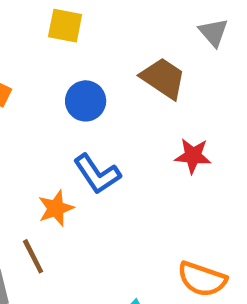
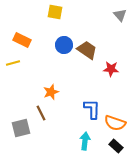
brown trapezoid: (163, 78) -> (87, 50), moved
blue L-shape: (97, 174) -> (92, 109), moved, turned -145

